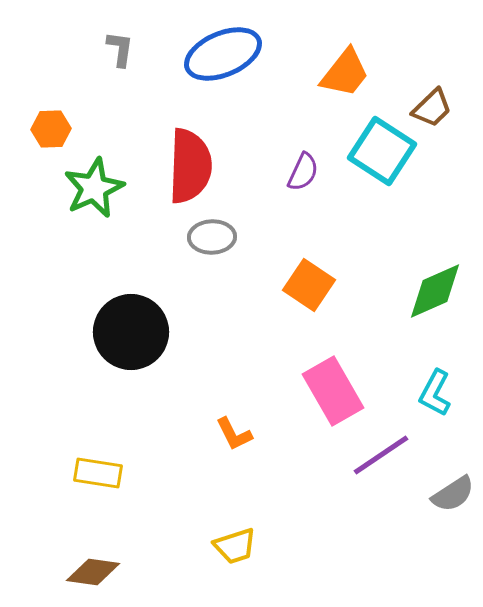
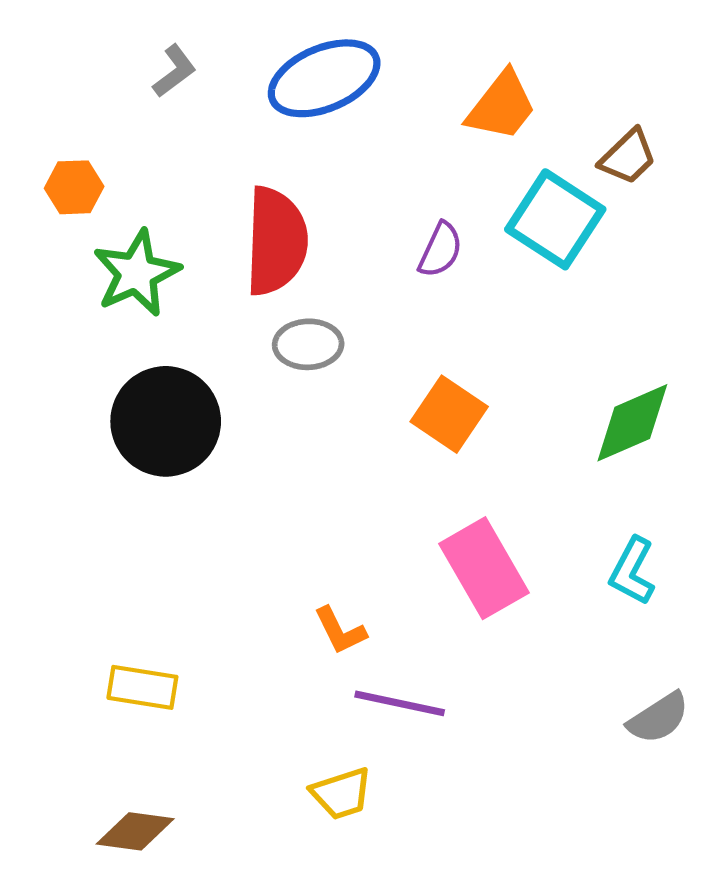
gray L-shape: (120, 49) -> (174, 71), turned 45
black circle: (131, 332) -> (166, 421), moved
purple line: (381, 455) -> (400, 703), moved, turned 46

